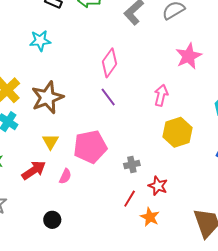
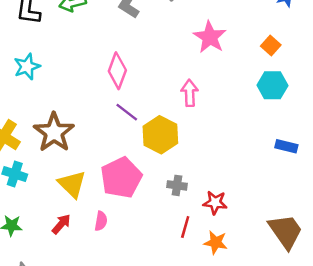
yellow hexagon: (177, 132) -> (160, 135), moved
yellow triangle: (50, 142) -> (72, 184), size x1.4
gray cross: (132, 165) -> (177, 185), turned 35
red arrow: (34, 170) -> (61, 224), size x0.7

